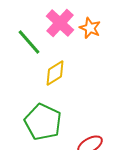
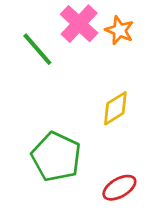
yellow diamond: (55, 73) -> (115, 108), moved

